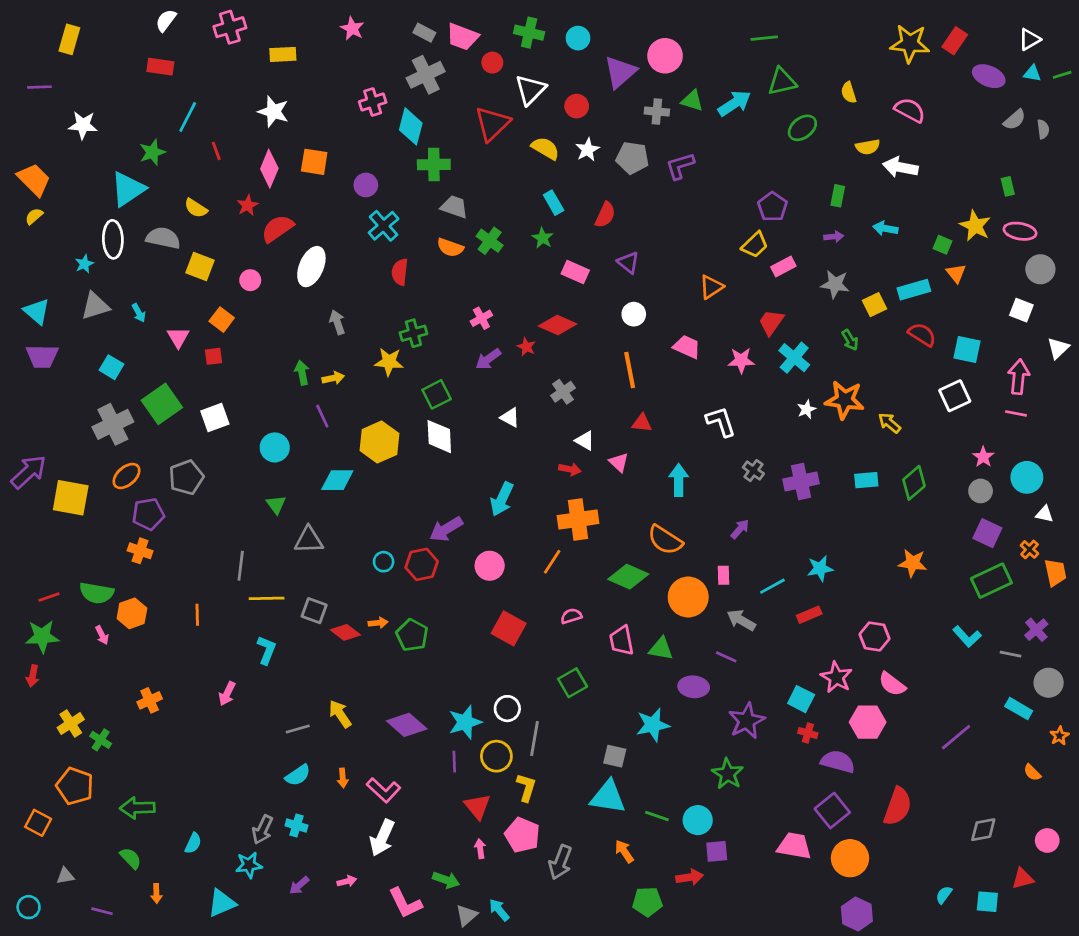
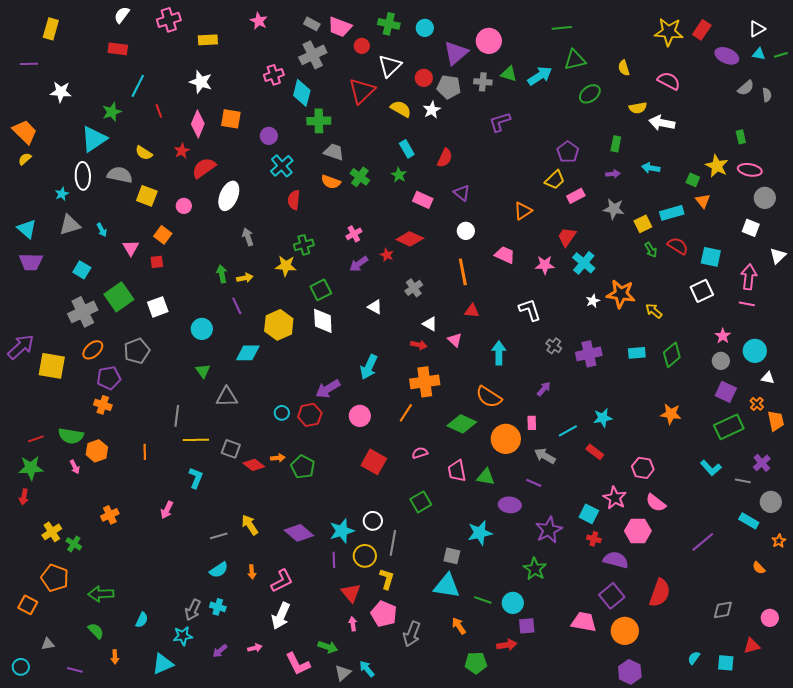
gray pentagon: (632, 158) -> (449, 87), moved
green arrow: (850, 340) -> (651, 250), moved
red rectangle: (809, 615) -> (595, 452), turned 60
pink L-shape: (384, 790) -> (282, 581), turned -70

